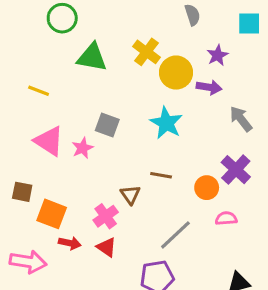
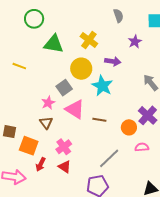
yellow circle: (176, 73) -> (81, 69), moved
purple arrow: (209, 87) -> (113, 61), moved
gray square: (107, 125) -> (64, 88), turned 35
pink triangle: (49, 141) -> (75, 109), moved
brown triangle: (130, 195) -> (46, 123), moved
red arrow: (70, 243) -> (41, 164), turned 104

